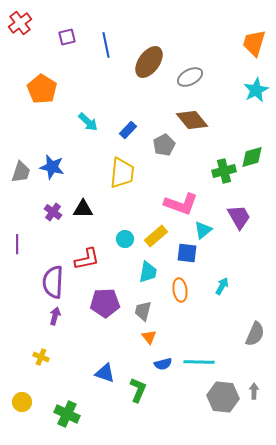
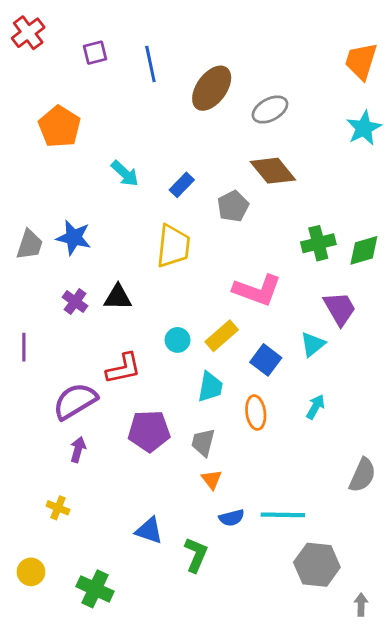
green diamond: (252, 157) -> (364, 250), moved
cyan triangle: (203, 230) -> (313, 344), moved
blue square: (187, 253) -> (266, 360), turned 30
purple semicircle: (53, 282) -> (75, 401), turned 56
gray arrow: (254, 391) -> (361, 605), moved

